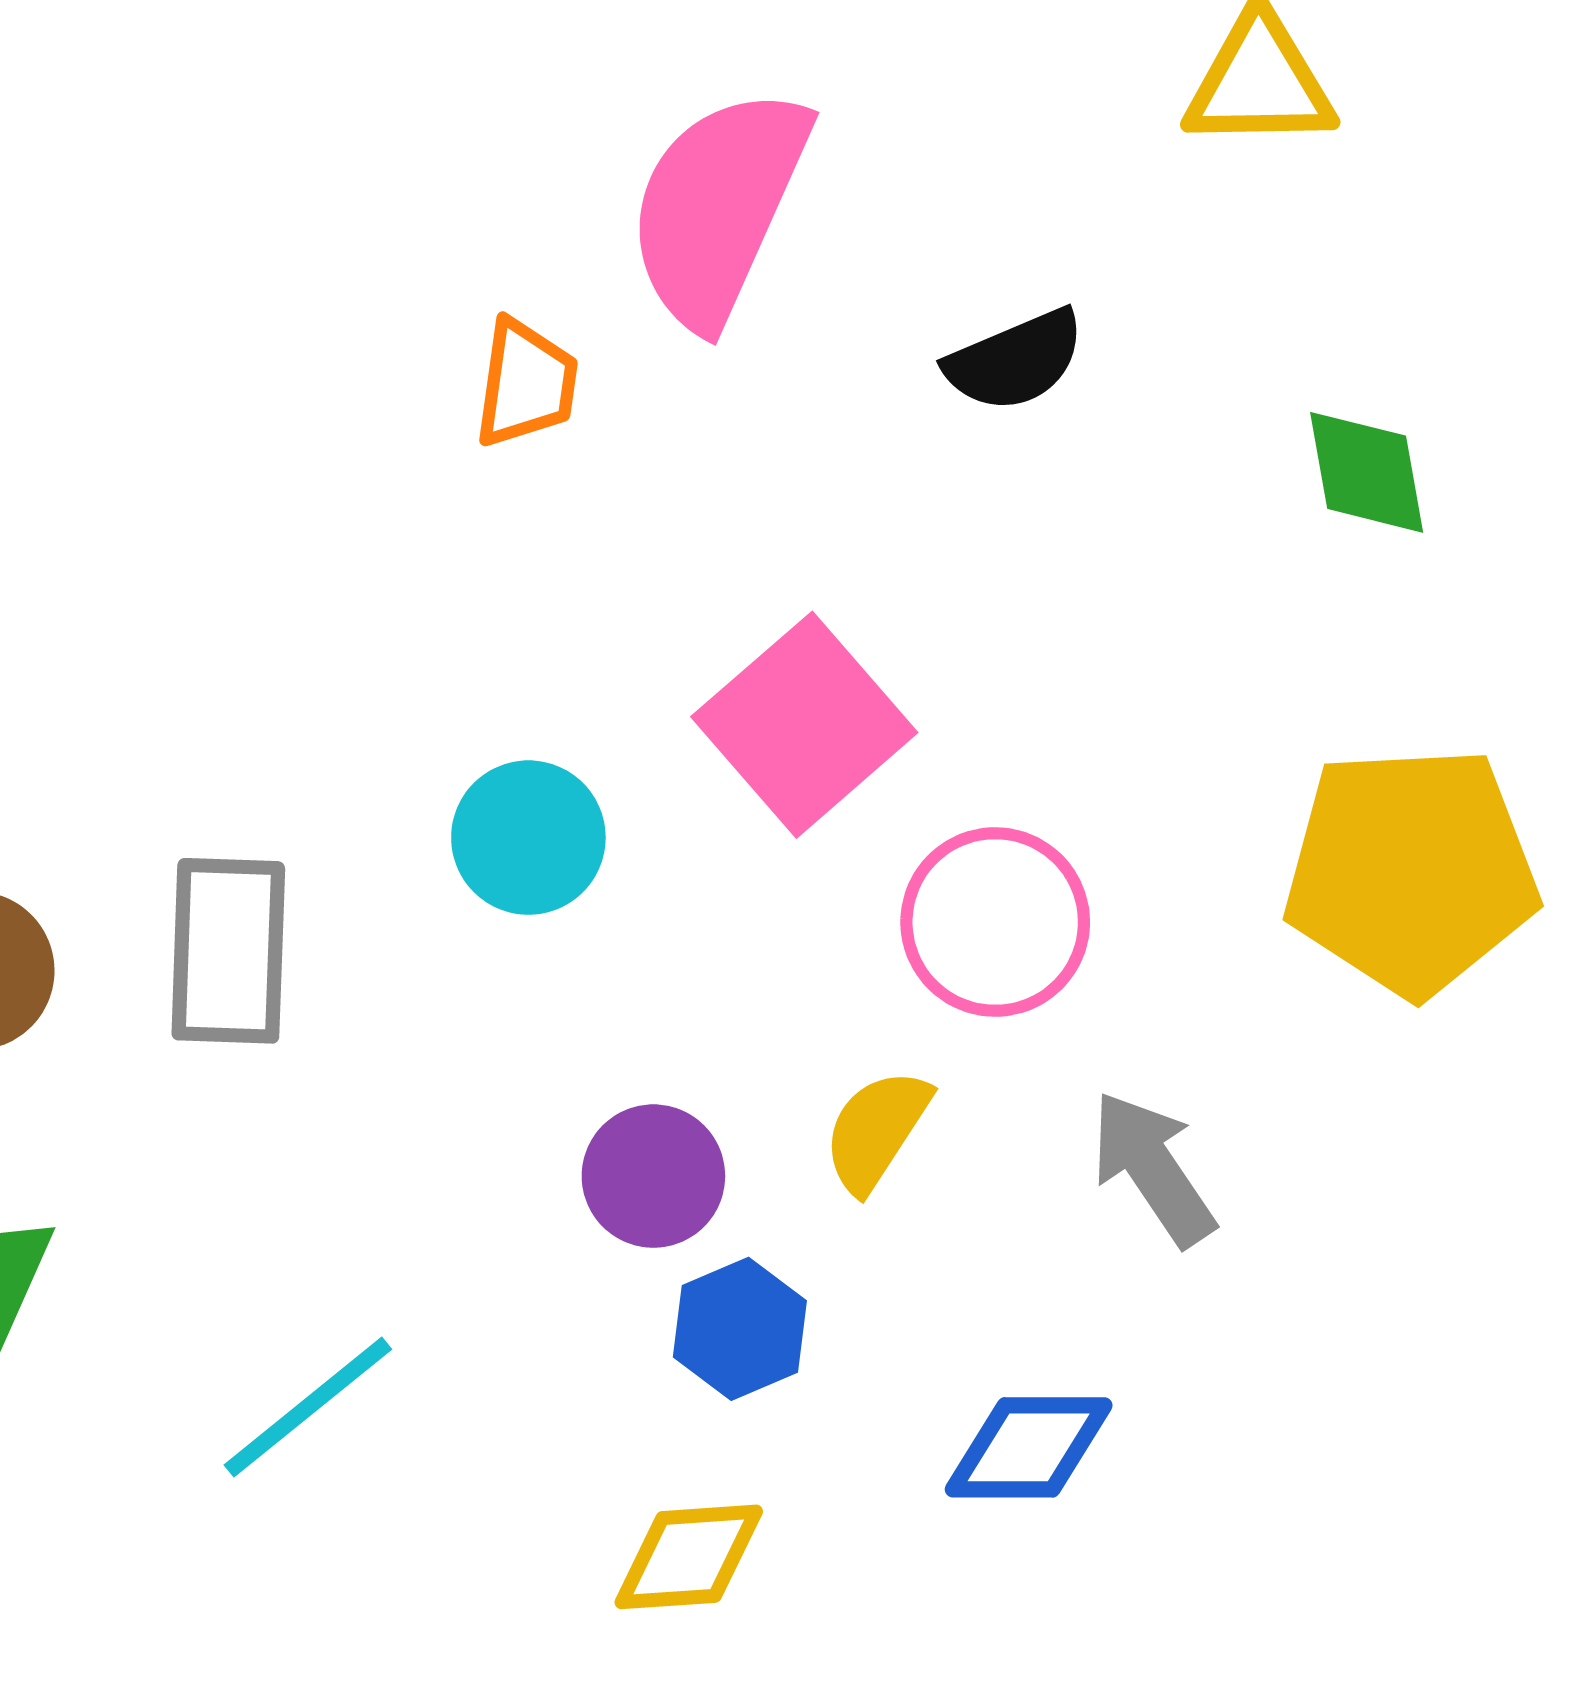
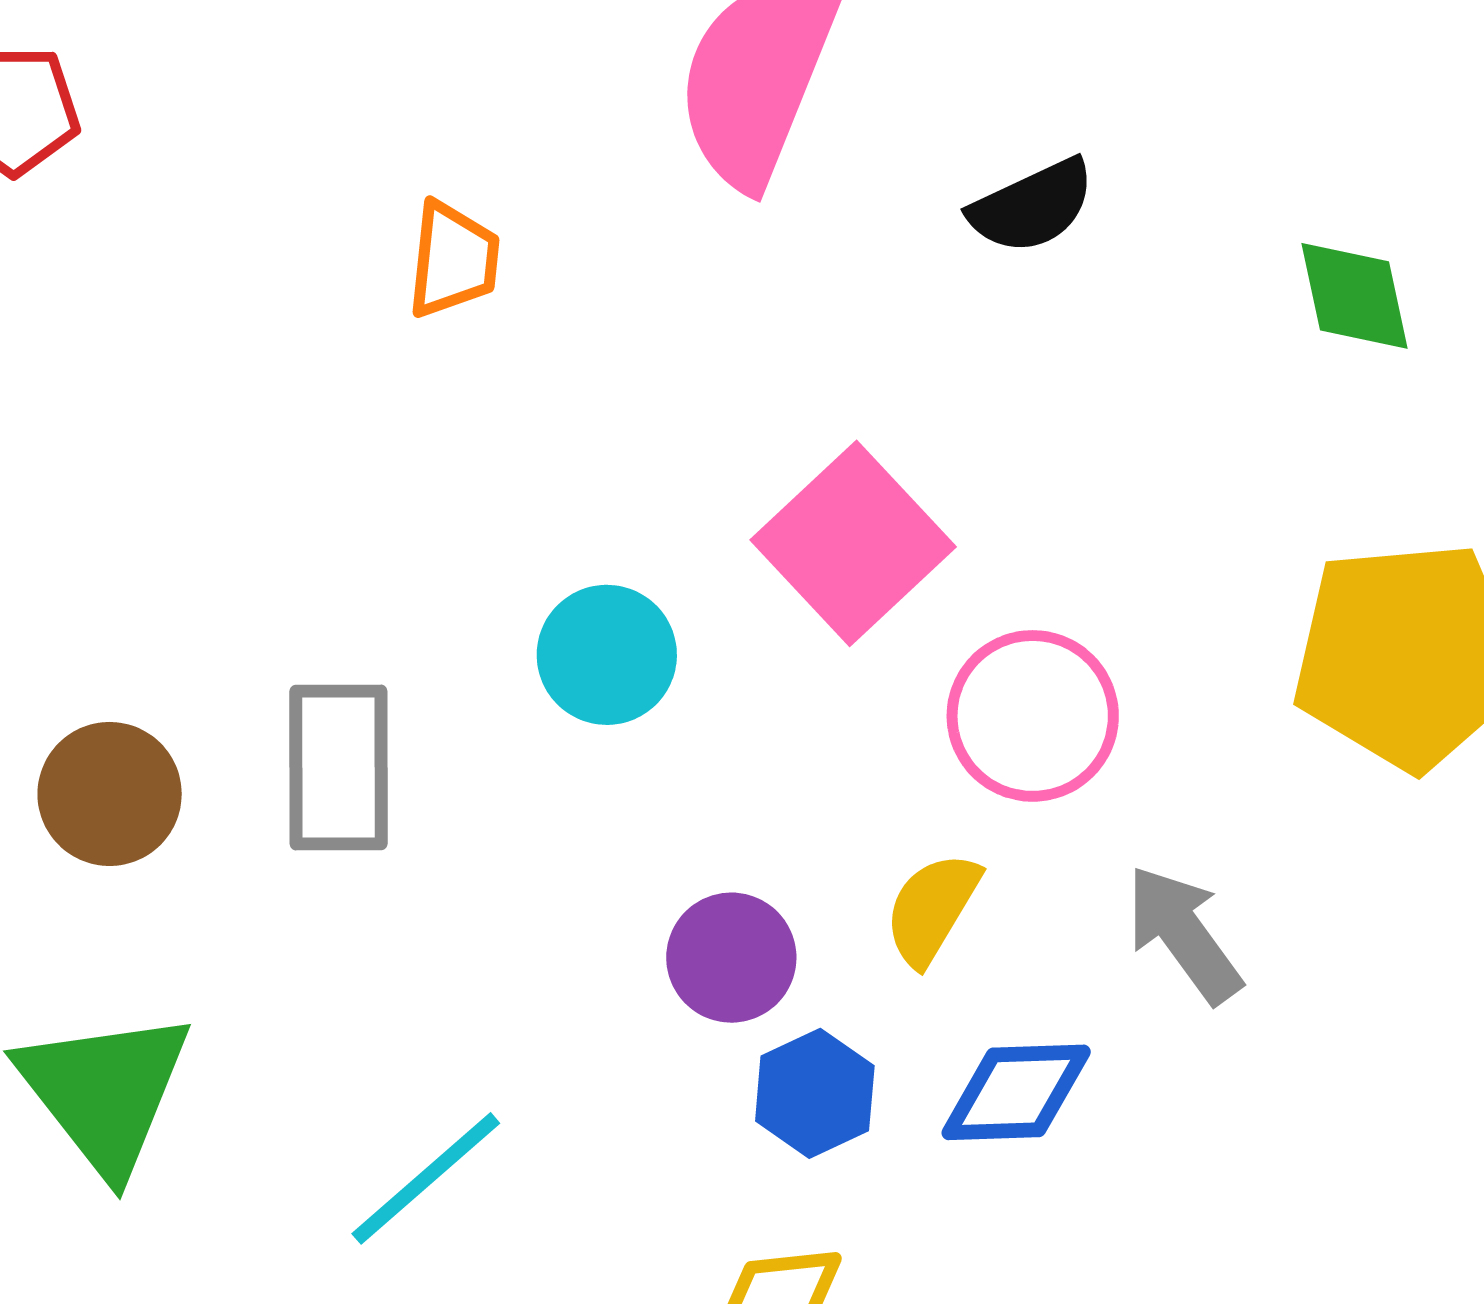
orange trapezoid: (526, 383) -> (453, 260), moved
blue diamond: (1029, 1447) -> (1016, 1092), moved

